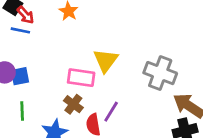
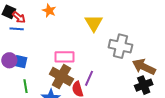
yellow triangle: (106, 60) -> (94, 23), moved
blue square: (20, 76) -> (21, 62), turned 32
brown cross: (73, 104) -> (61, 77), size x1.6

